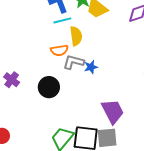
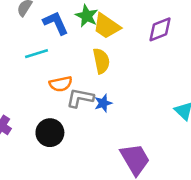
cyan line: (62, 20) -> (36, 54), moved
yellow semicircle: (76, 36) -> (101, 61), moved

